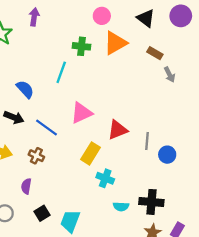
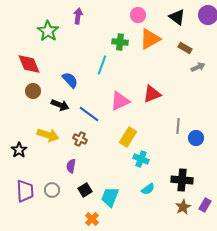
gray arrow: (169, 75) -> (198, 67), turned -88
red triangle: (118, 130) -> (152, 94), moved
cyan semicircle: (121, 206) -> (148, 189), moved, turned -40

